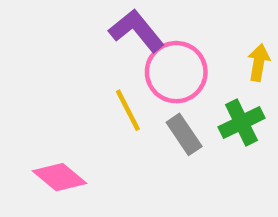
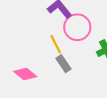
gray rectangle: (184, 134) -> (63, 64), moved

